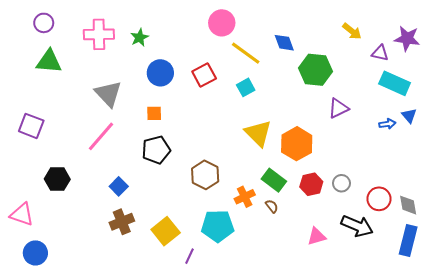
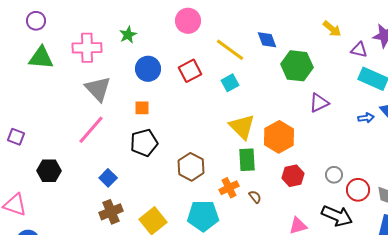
pink circle: (222, 23) -> (188, 21), moved
pink cross: (99, 34) -> (87, 48), moved
purple square: (31, 126) -> (16, 137), moved, size x0.7
green rectangle: (274, 180) -> (247, 160), moved, turned 50
gray circle: (341, 183) -> (334, 175), moved

